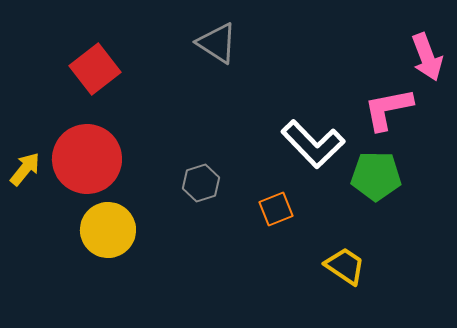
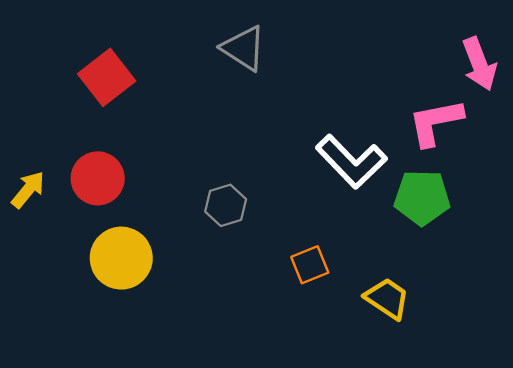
red circle: (87, 159) -> (98, 178), size x0.7
orange square: (276, 209) -> (310, 265), moved

